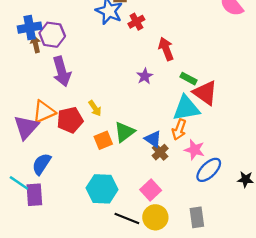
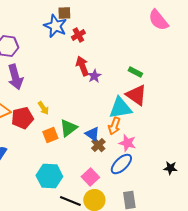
red arrow: (166, 49) -> (82, 66), moved
purple star: (145, 76) -> (94, 76), moved
green rectangle: (189, 79) -> (135, 72), moved
blue ellipse: (209, 170) -> (121, 164), moved

